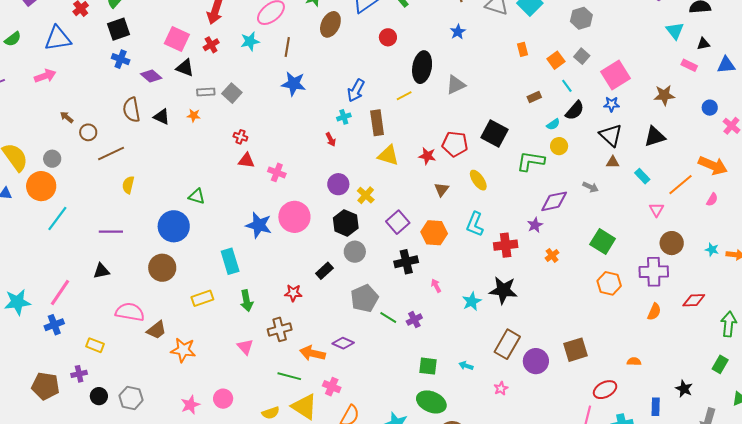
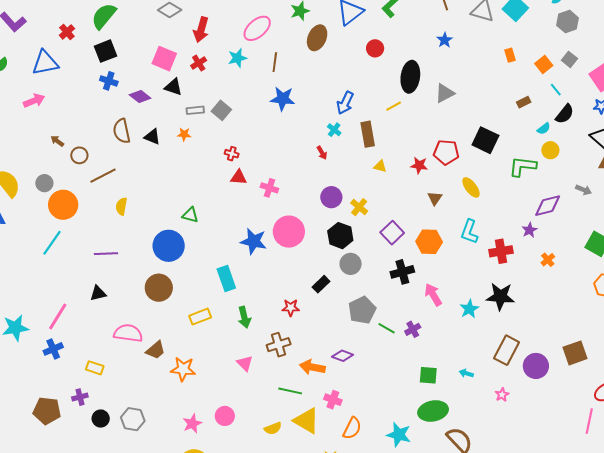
cyan cross: (344, 117) -> (334, 130), turned -32
yellow triangle: (388, 155) -> (380, 166), size x0.6
orange circle: (41, 186) -> (63, 205), moved
pink arrow: (436, 286) -> (433, 295), size x1.6
green ellipse: (431, 402) -> (433, 411), turned -32

